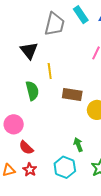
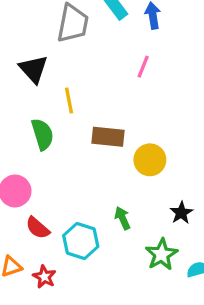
cyan hexagon: (65, 167) -> (81, 241), moved
red star: (30, 170) -> (44, 277), moved

